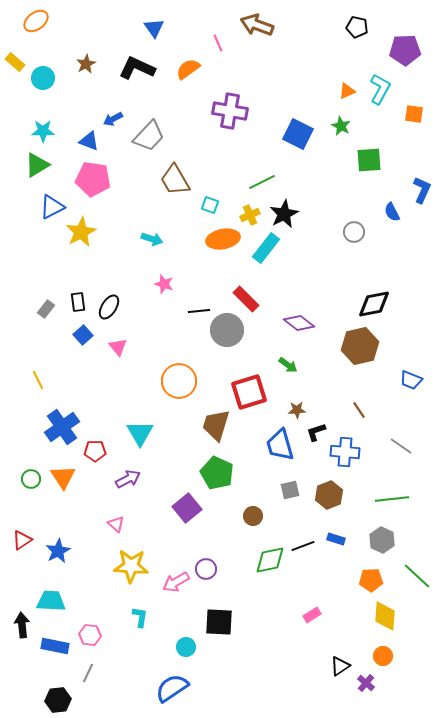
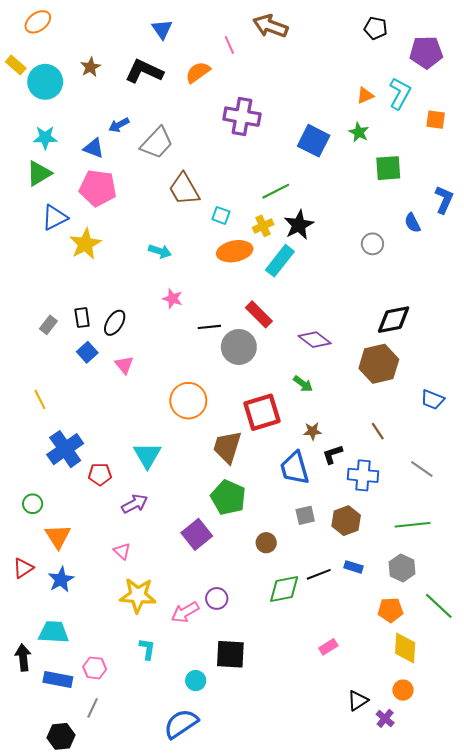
cyan circle: (43, 78) -> (45, 82), size x1.4
orange triangle: (63, 477) -> (58, 536), moved

